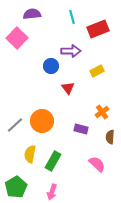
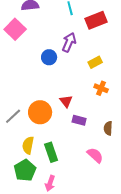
purple arrow: (71, 51) -> (69, 42), turned -66
red triangle: (68, 88) -> (66, 101), moved
orange cross: (102, 112) -> (101, 88), moved, turned -32
green rectangle: (53, 161) -> (51, 152), turned -48
green pentagon: (16, 187) -> (25, 170), moved

